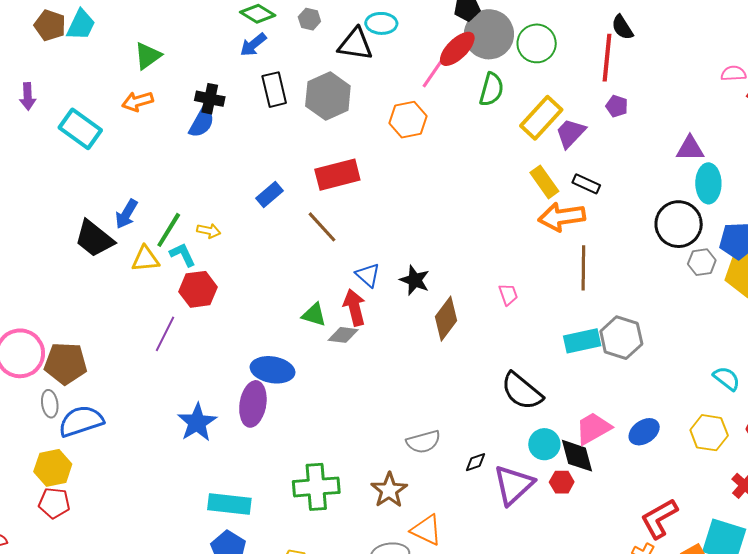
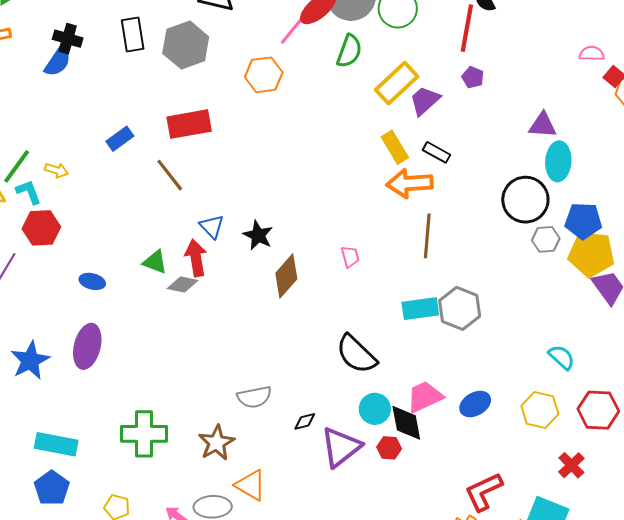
blue ellipse: (273, 370) -> (92, 281), moved, size x0.6

